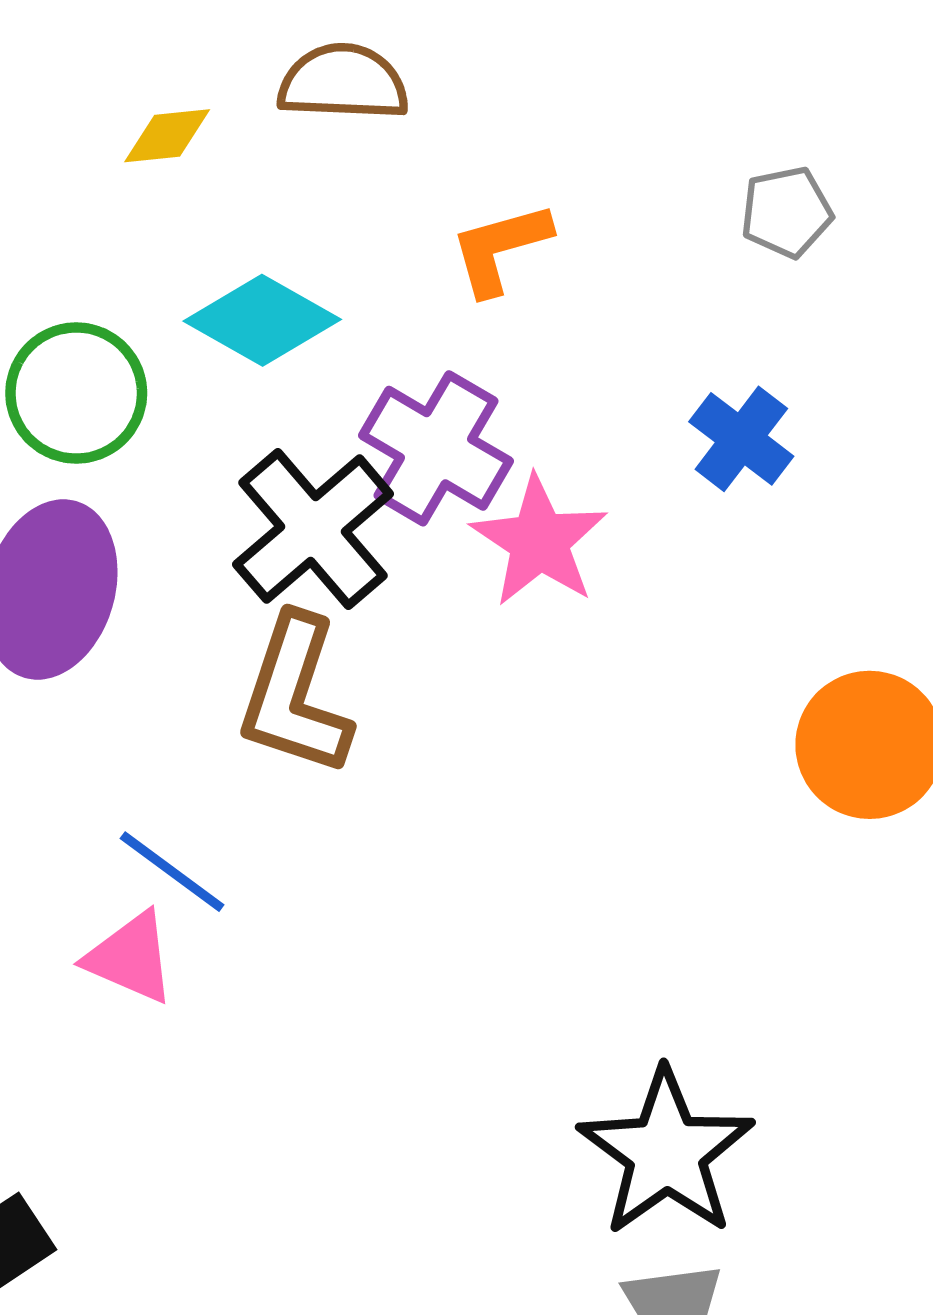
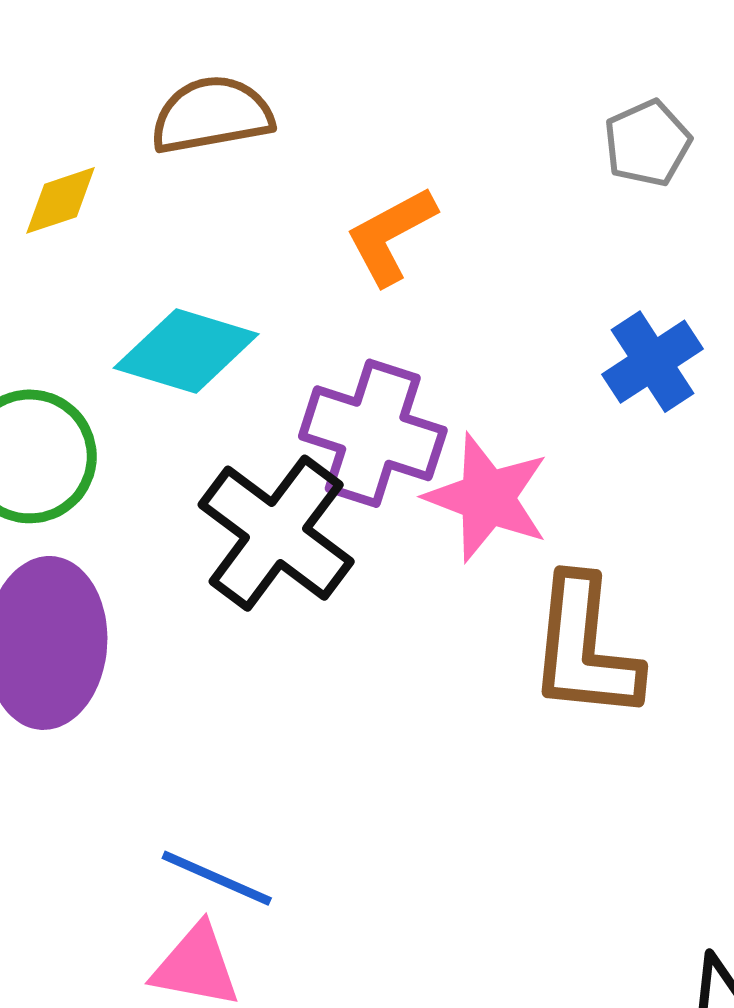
blue cross: (741, 439) -> (652, 362), turned 32
brown L-shape: (295, 695) -> (585, 648), moved

